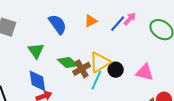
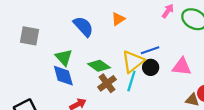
pink arrow: (130, 19) -> (168, 11), moved
blue line: (118, 24) -> (150, 50), moved, turned 36
brown cross: (82, 69) -> (107, 83), moved
blue diamond: (37, 81) -> (63, 76), moved

